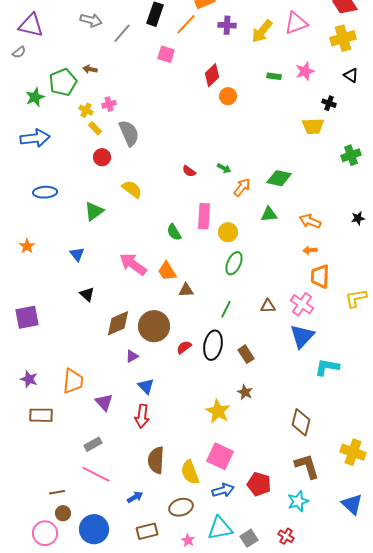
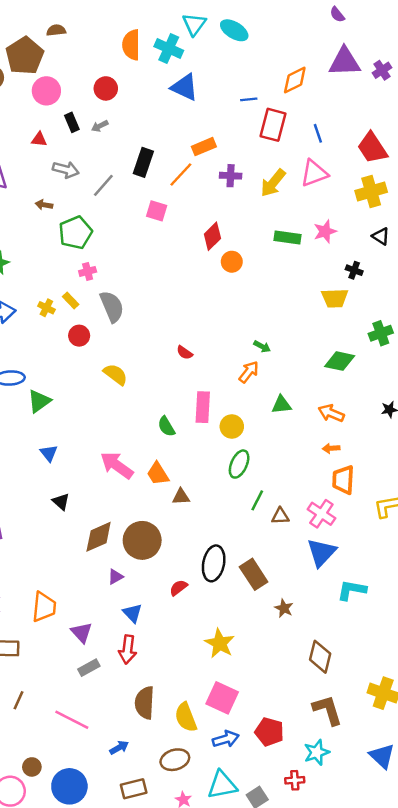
brown arrow: (90, 69) -> (44, 205), moved
green rectangle: (274, 76) -> (288, 237), size x1.5
green pentagon: (63, 82) -> (75, 233), moved
yellow cross: (86, 110) -> (46, 308), moved
green arrow: (224, 168) -> (262, 347), moved
green diamond: (279, 178) -> (340, 361), moved
green triangle: (94, 211) -> (39, 401), moved
green line: (226, 309) -> (257, 500), moved
red semicircle: (184, 347) -> (178, 588), moved
brown rectangle: (246, 354) -> (254, 574), size x1.4
brown star: (245, 392) -> (284, 608), moved
gray rectangle: (93, 444) -> (89, 668), moved
brown line: (57, 492) -> (19, 700), moved, turned -56
red cross: (286, 536) -> (295, 780), moved, turned -35

